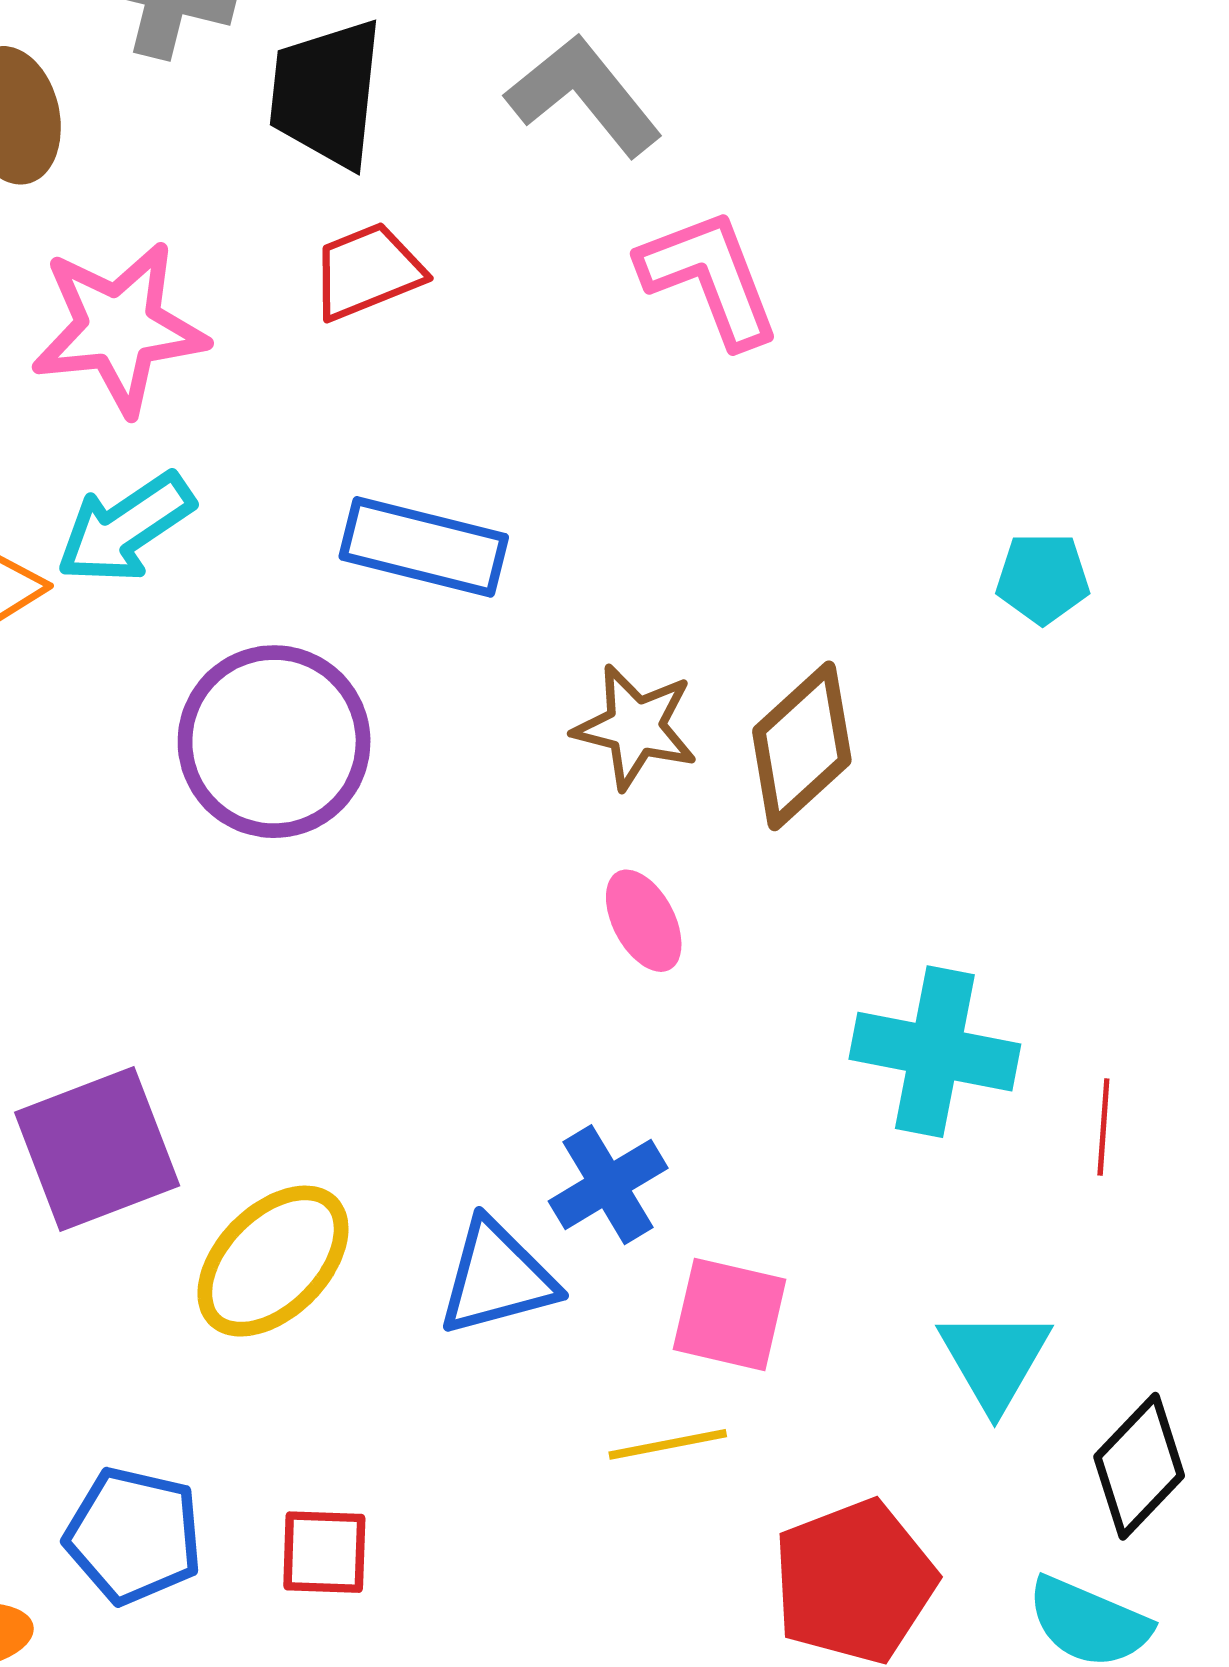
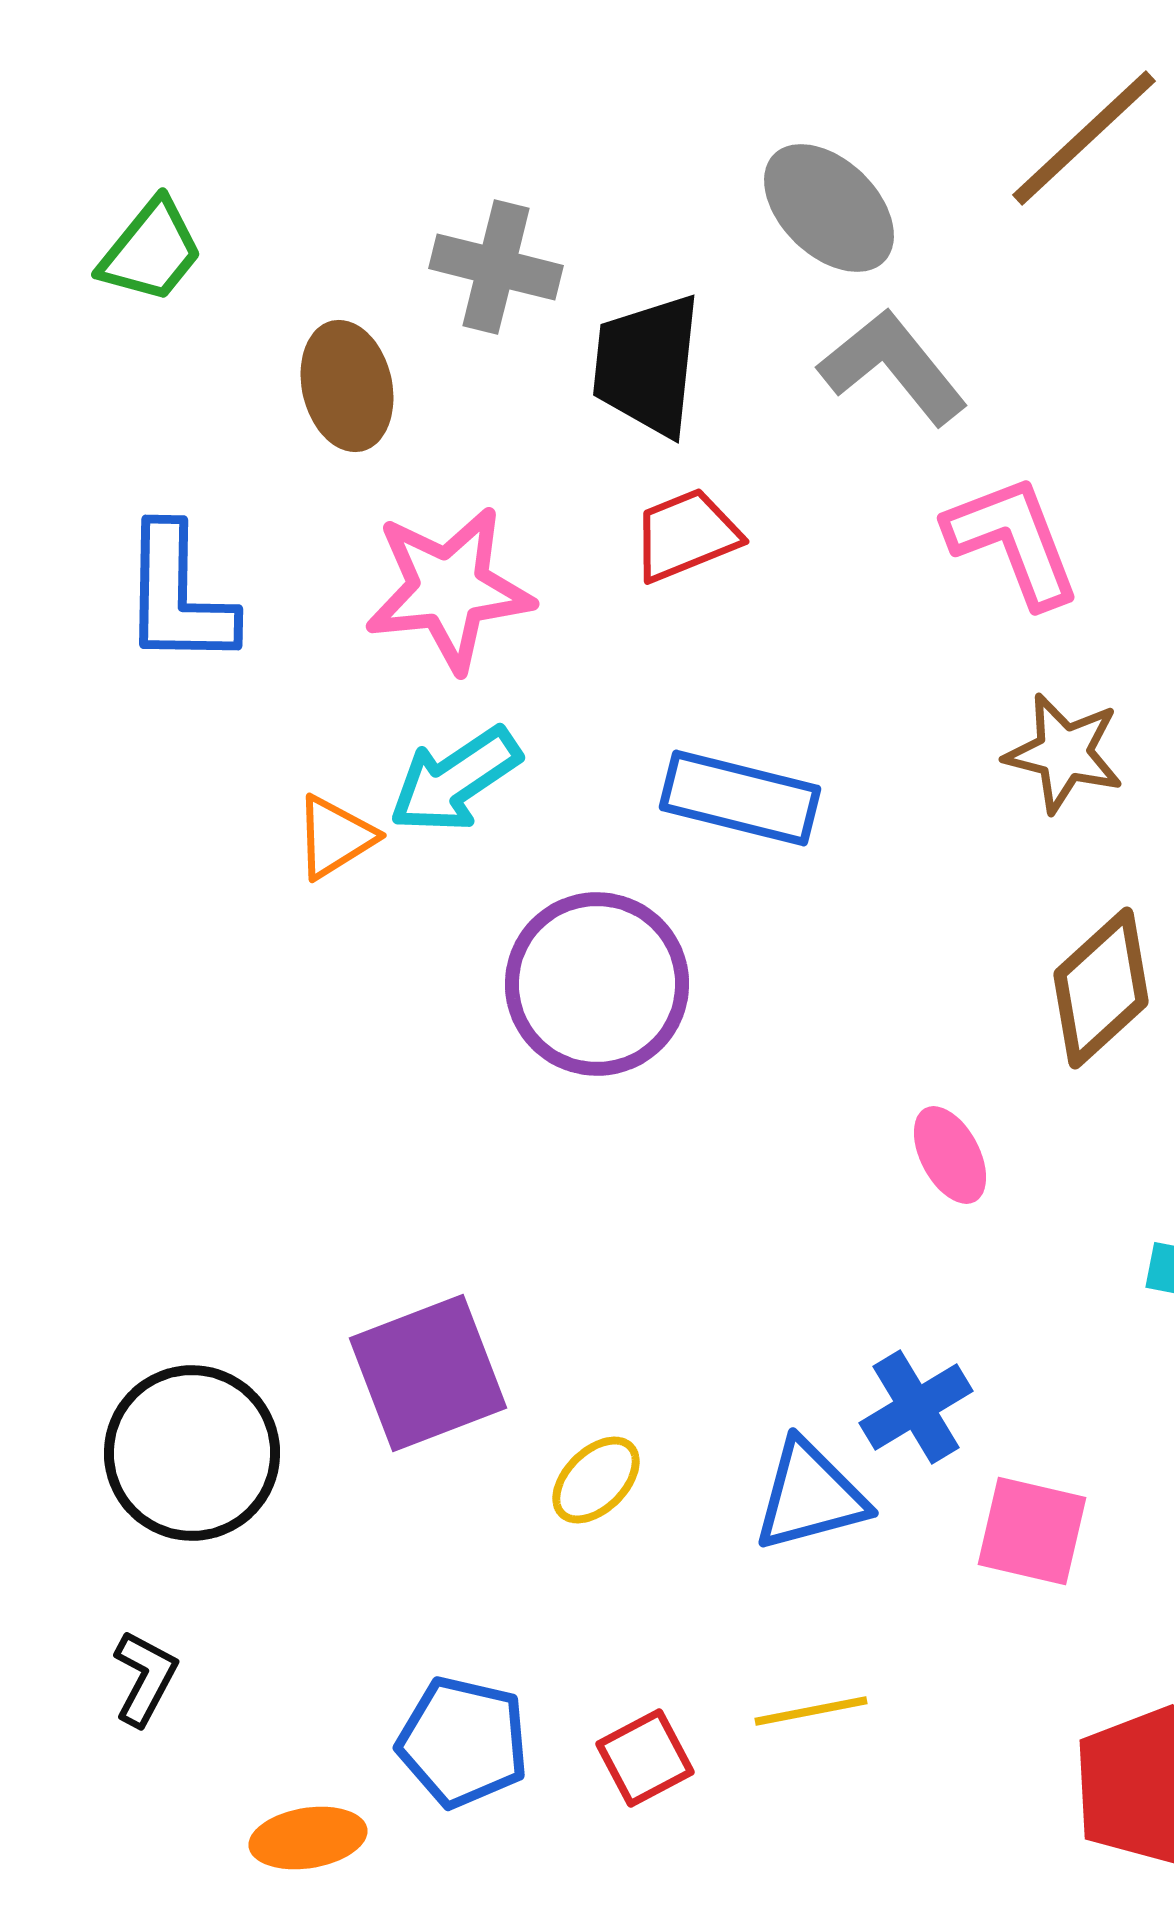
brown star: (635, 727) -> (1064, 753), moved
yellow ellipse: (273, 1261) -> (596, 1480), size x0.6
yellow line: (668, 1444) -> (811, 1711), moved
red square: (324, 1552) -> (645, 1758), turned -30

